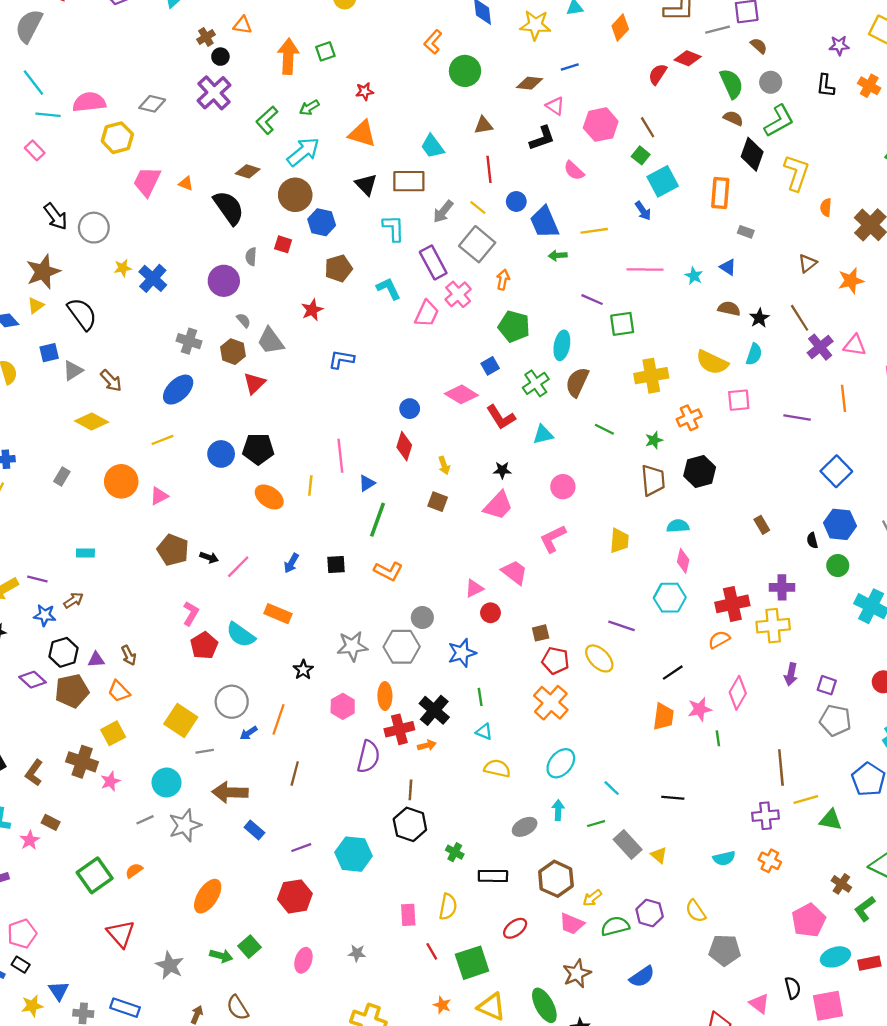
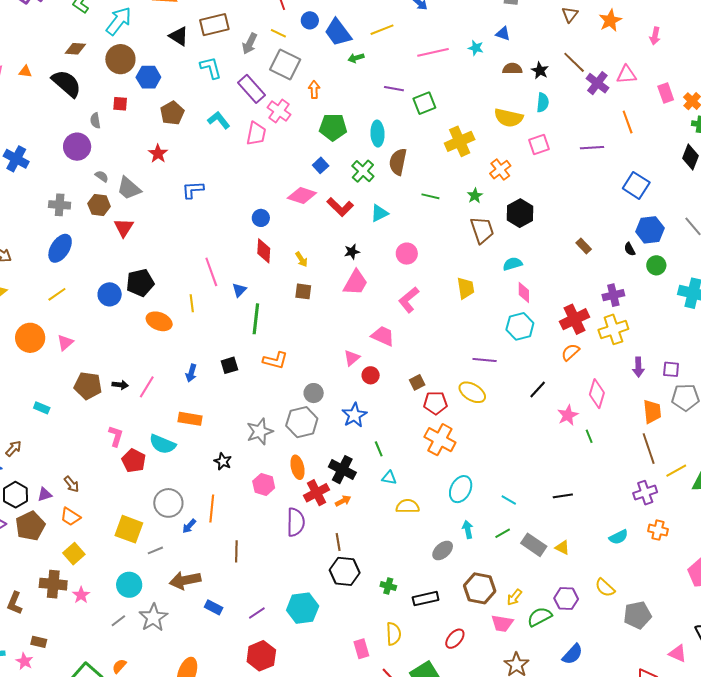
cyan rectangle: (85, 553) -> (42, 408), moved, turned 35
orange trapezoid: (663, 717) -> (652, 412), moved

